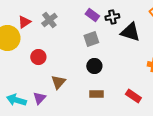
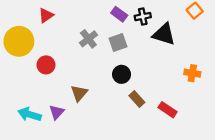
gray cross: (49, 20) -> (88, 39), moved
red triangle: (24, 22) -> (46, 15), moved
red circle: (38, 57) -> (46, 65), moved
brown rectangle: (96, 94) -> (137, 99), moved, turned 48

